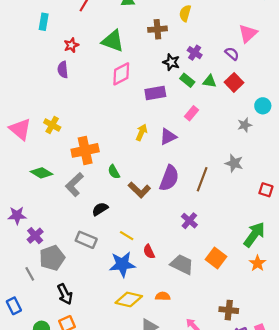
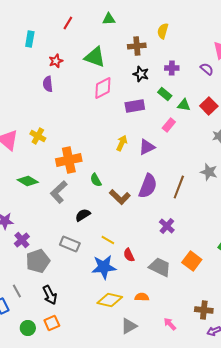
purple cross: (195, 53) -> (172, 68), turned -32
black star: (171, 62) -> (141, 74), moved
green triangle: (210, 81) -> (184, 105), moved
red square: (234, 82) -> (209, 106), moved
gray line: (30, 274) -> (17, 291), moved

